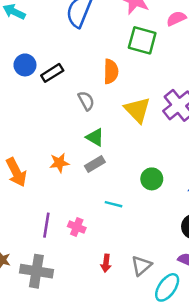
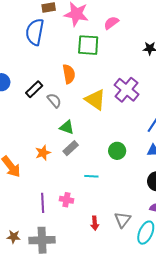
black rectangle: (52, 73) -> (34, 89), moved

